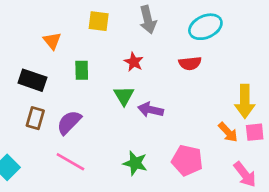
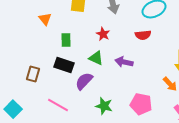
black rectangle: (32, 80) -> (64, 65), moved
green triangle: (124, 96) -> (96, 58), turned -35
purple arrow: (151, 110) -> (124, 62), moved
purple semicircle: (69, 122) -> (84, 81), moved

